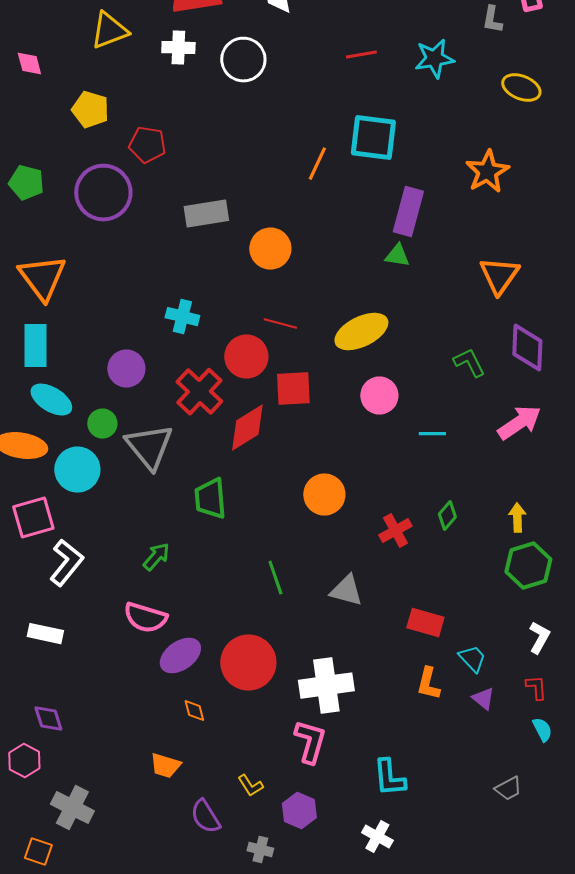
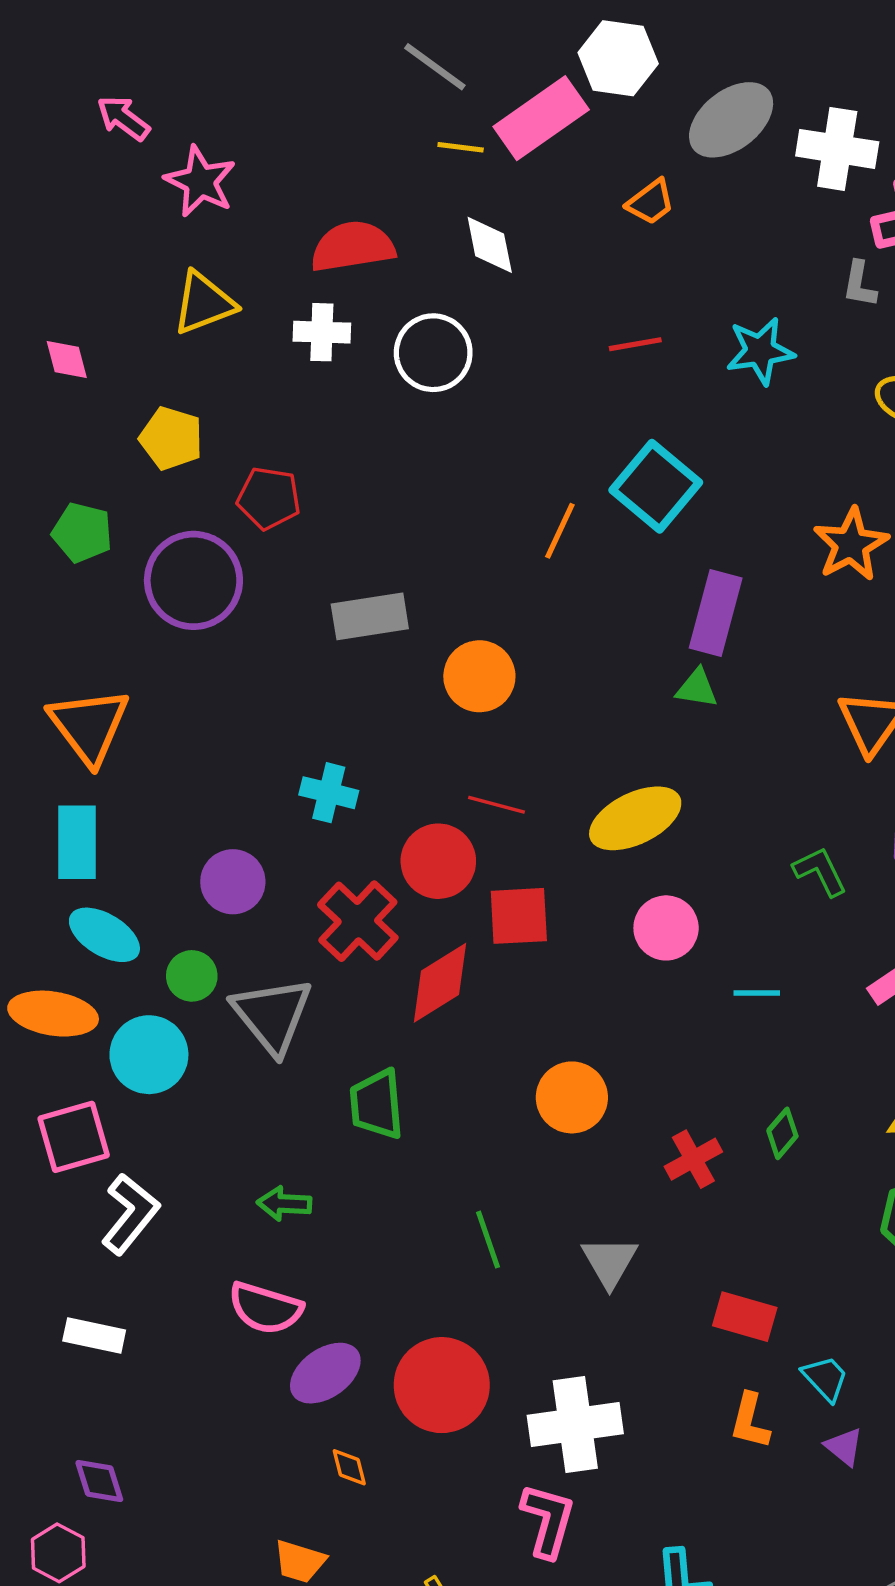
cyan square: (373, 138) -> (656, 486), turned 33
green pentagon: (26, 183) -> (82, 532), moved
green arrow: (156, 557) -> (284, 1204), turned -128
gray triangle: (346, 591) -> (610, 1262), turned 45

